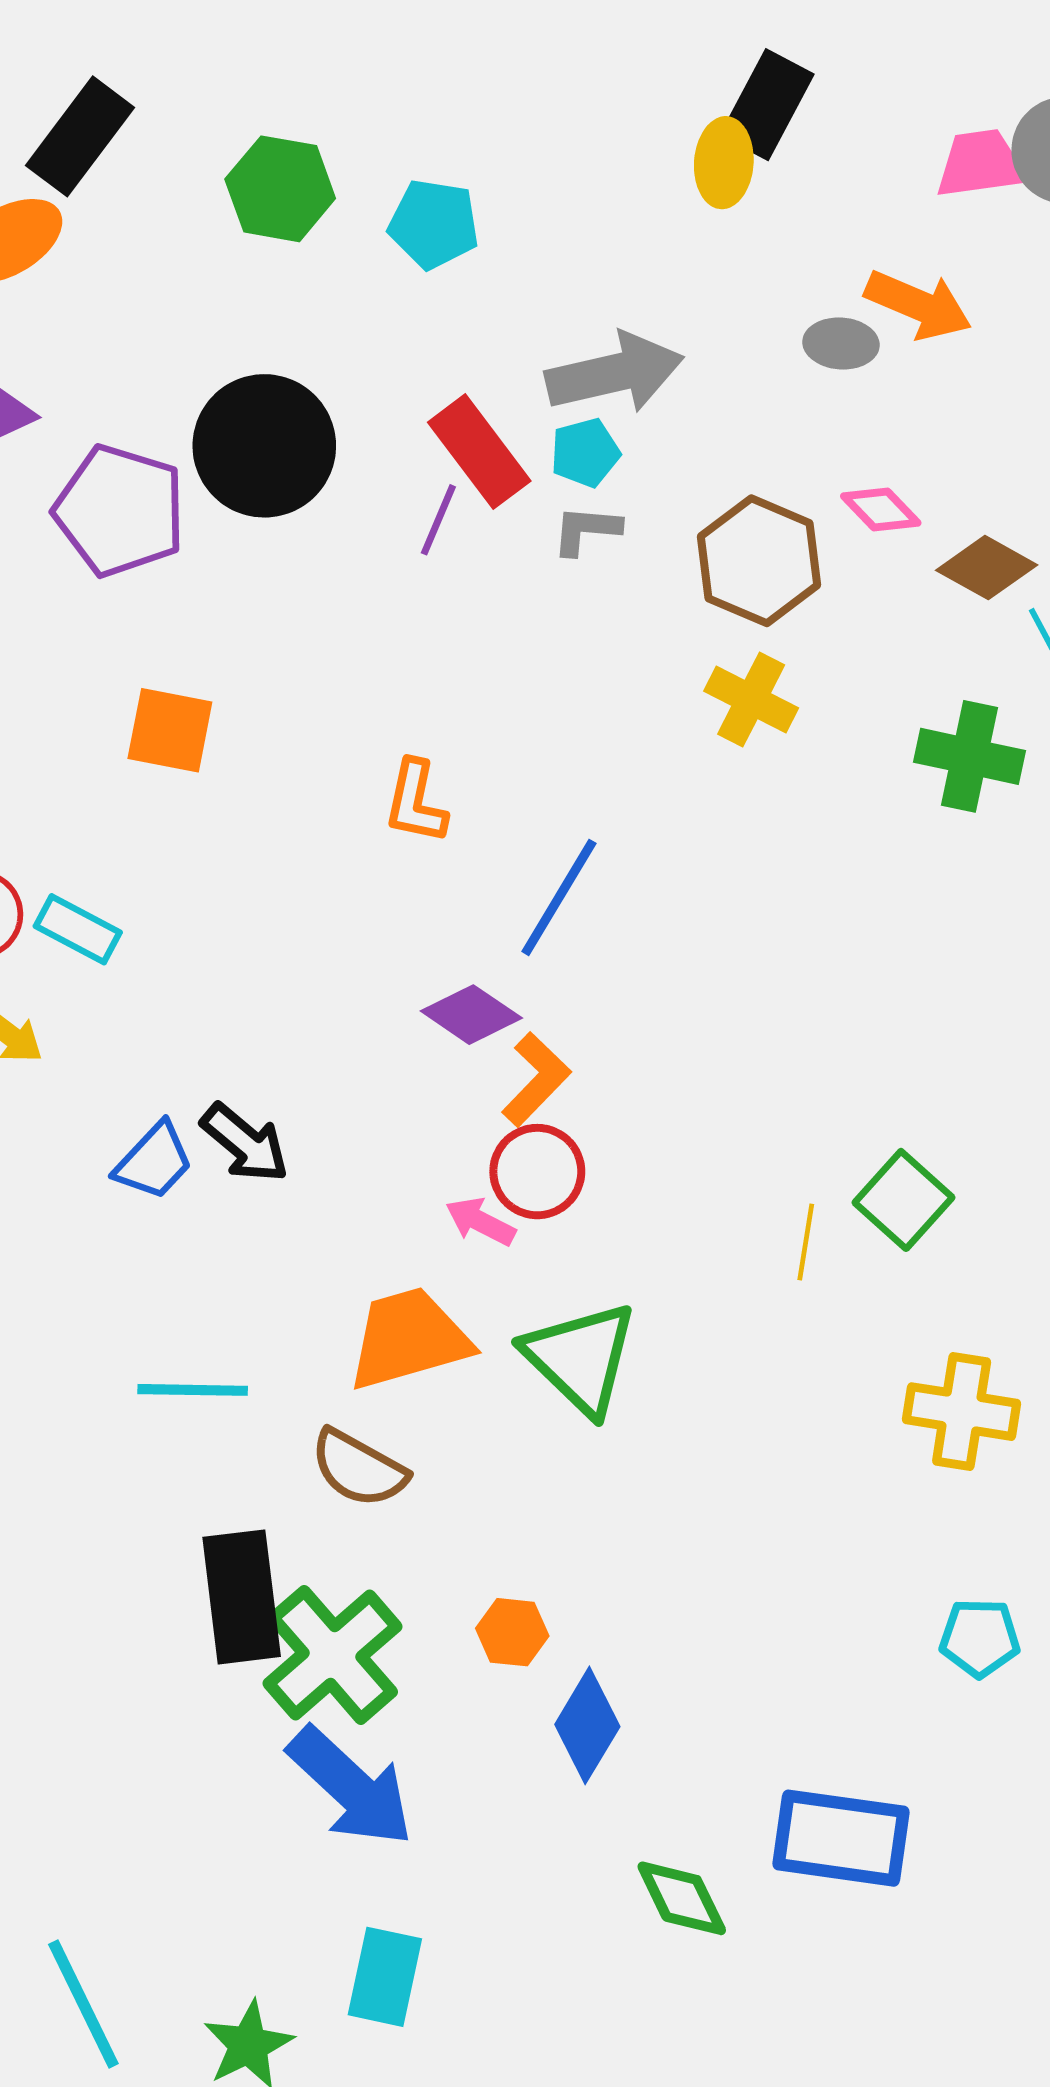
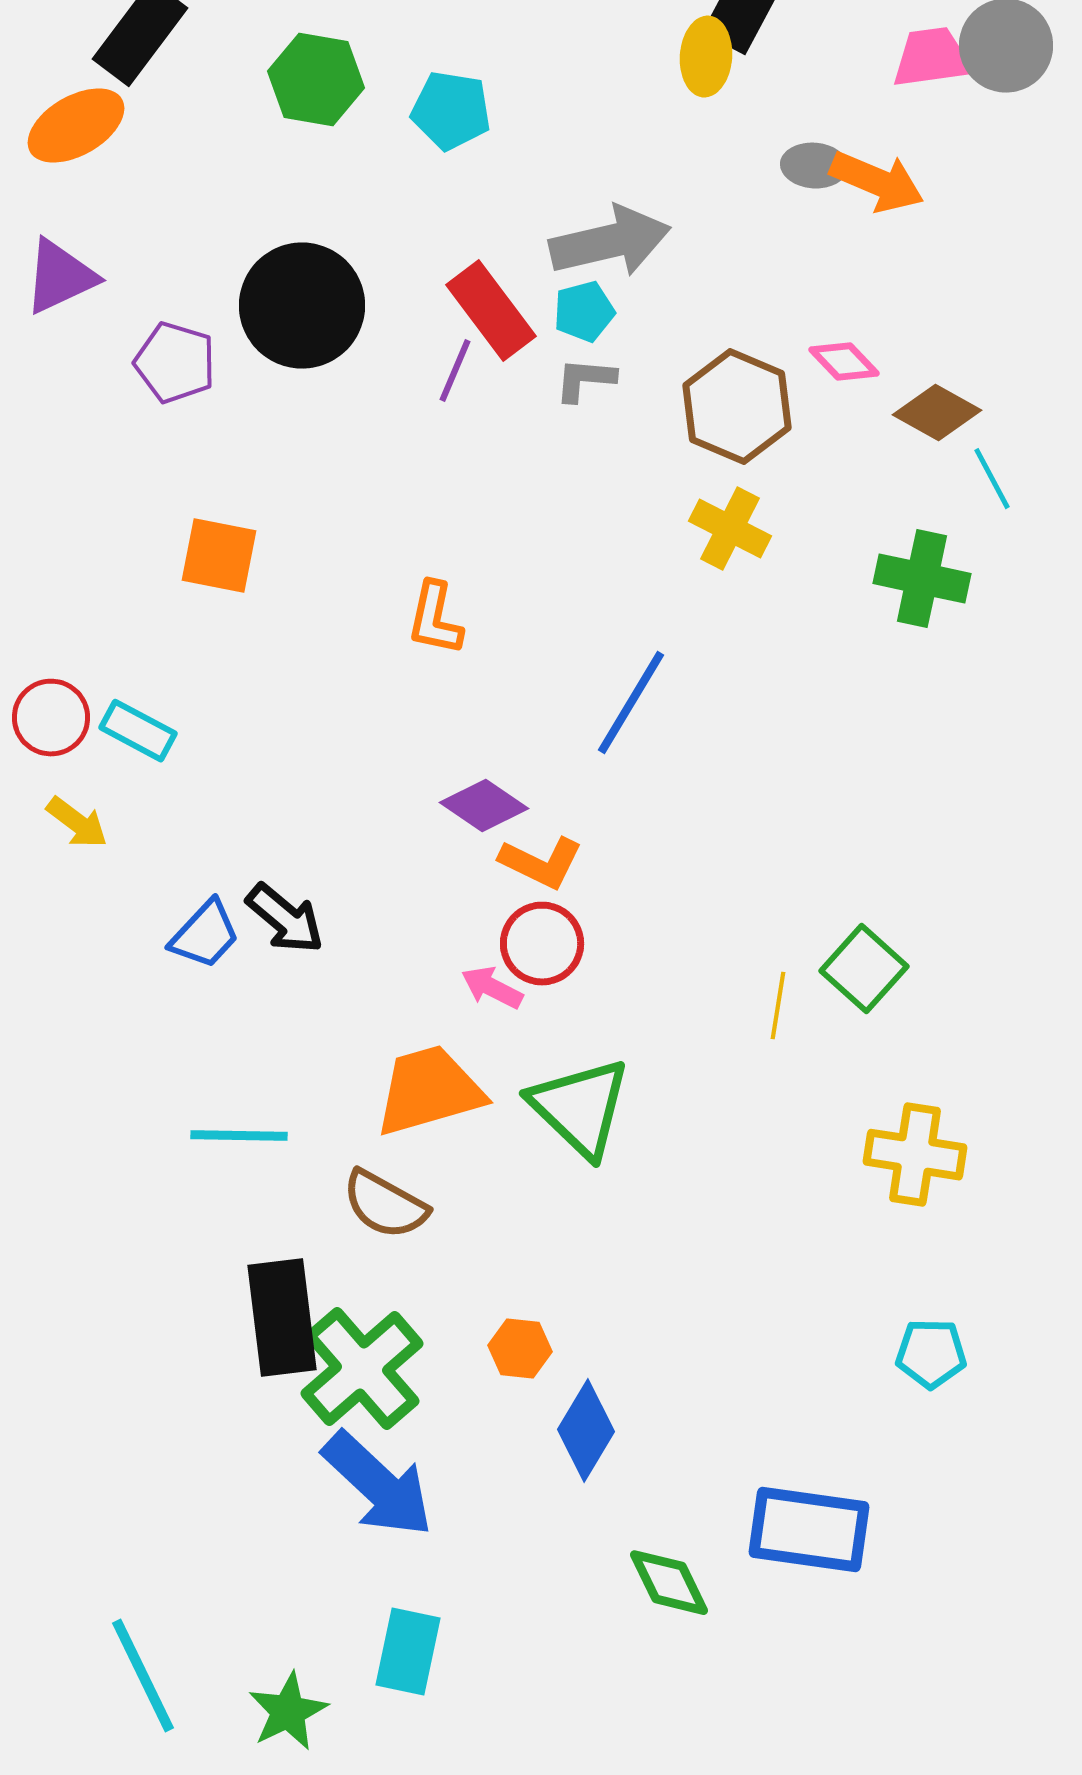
gray ellipse: (841, 343) -> (814, 166), moved
purple pentagon: (120, 511) -> (175, 363), size x0.7
blue line: (559, 897) -> (631, 703), moved
orange L-shape: (536, 1079) -> (541, 863), turned 72

